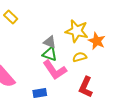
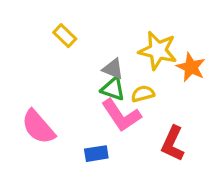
yellow rectangle: (11, 17) -> (65, 36), moved
yellow semicircle: (80, 57) -> (143, 94), moved

